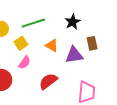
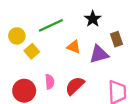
yellow square: (21, 43) -> (32, 51), moved
pink semicircle: (25, 63) -> (50, 82), moved, turned -32

